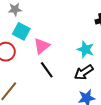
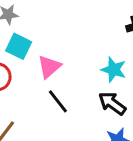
black arrow: (84, 72) -> (112, 103), turned 72

